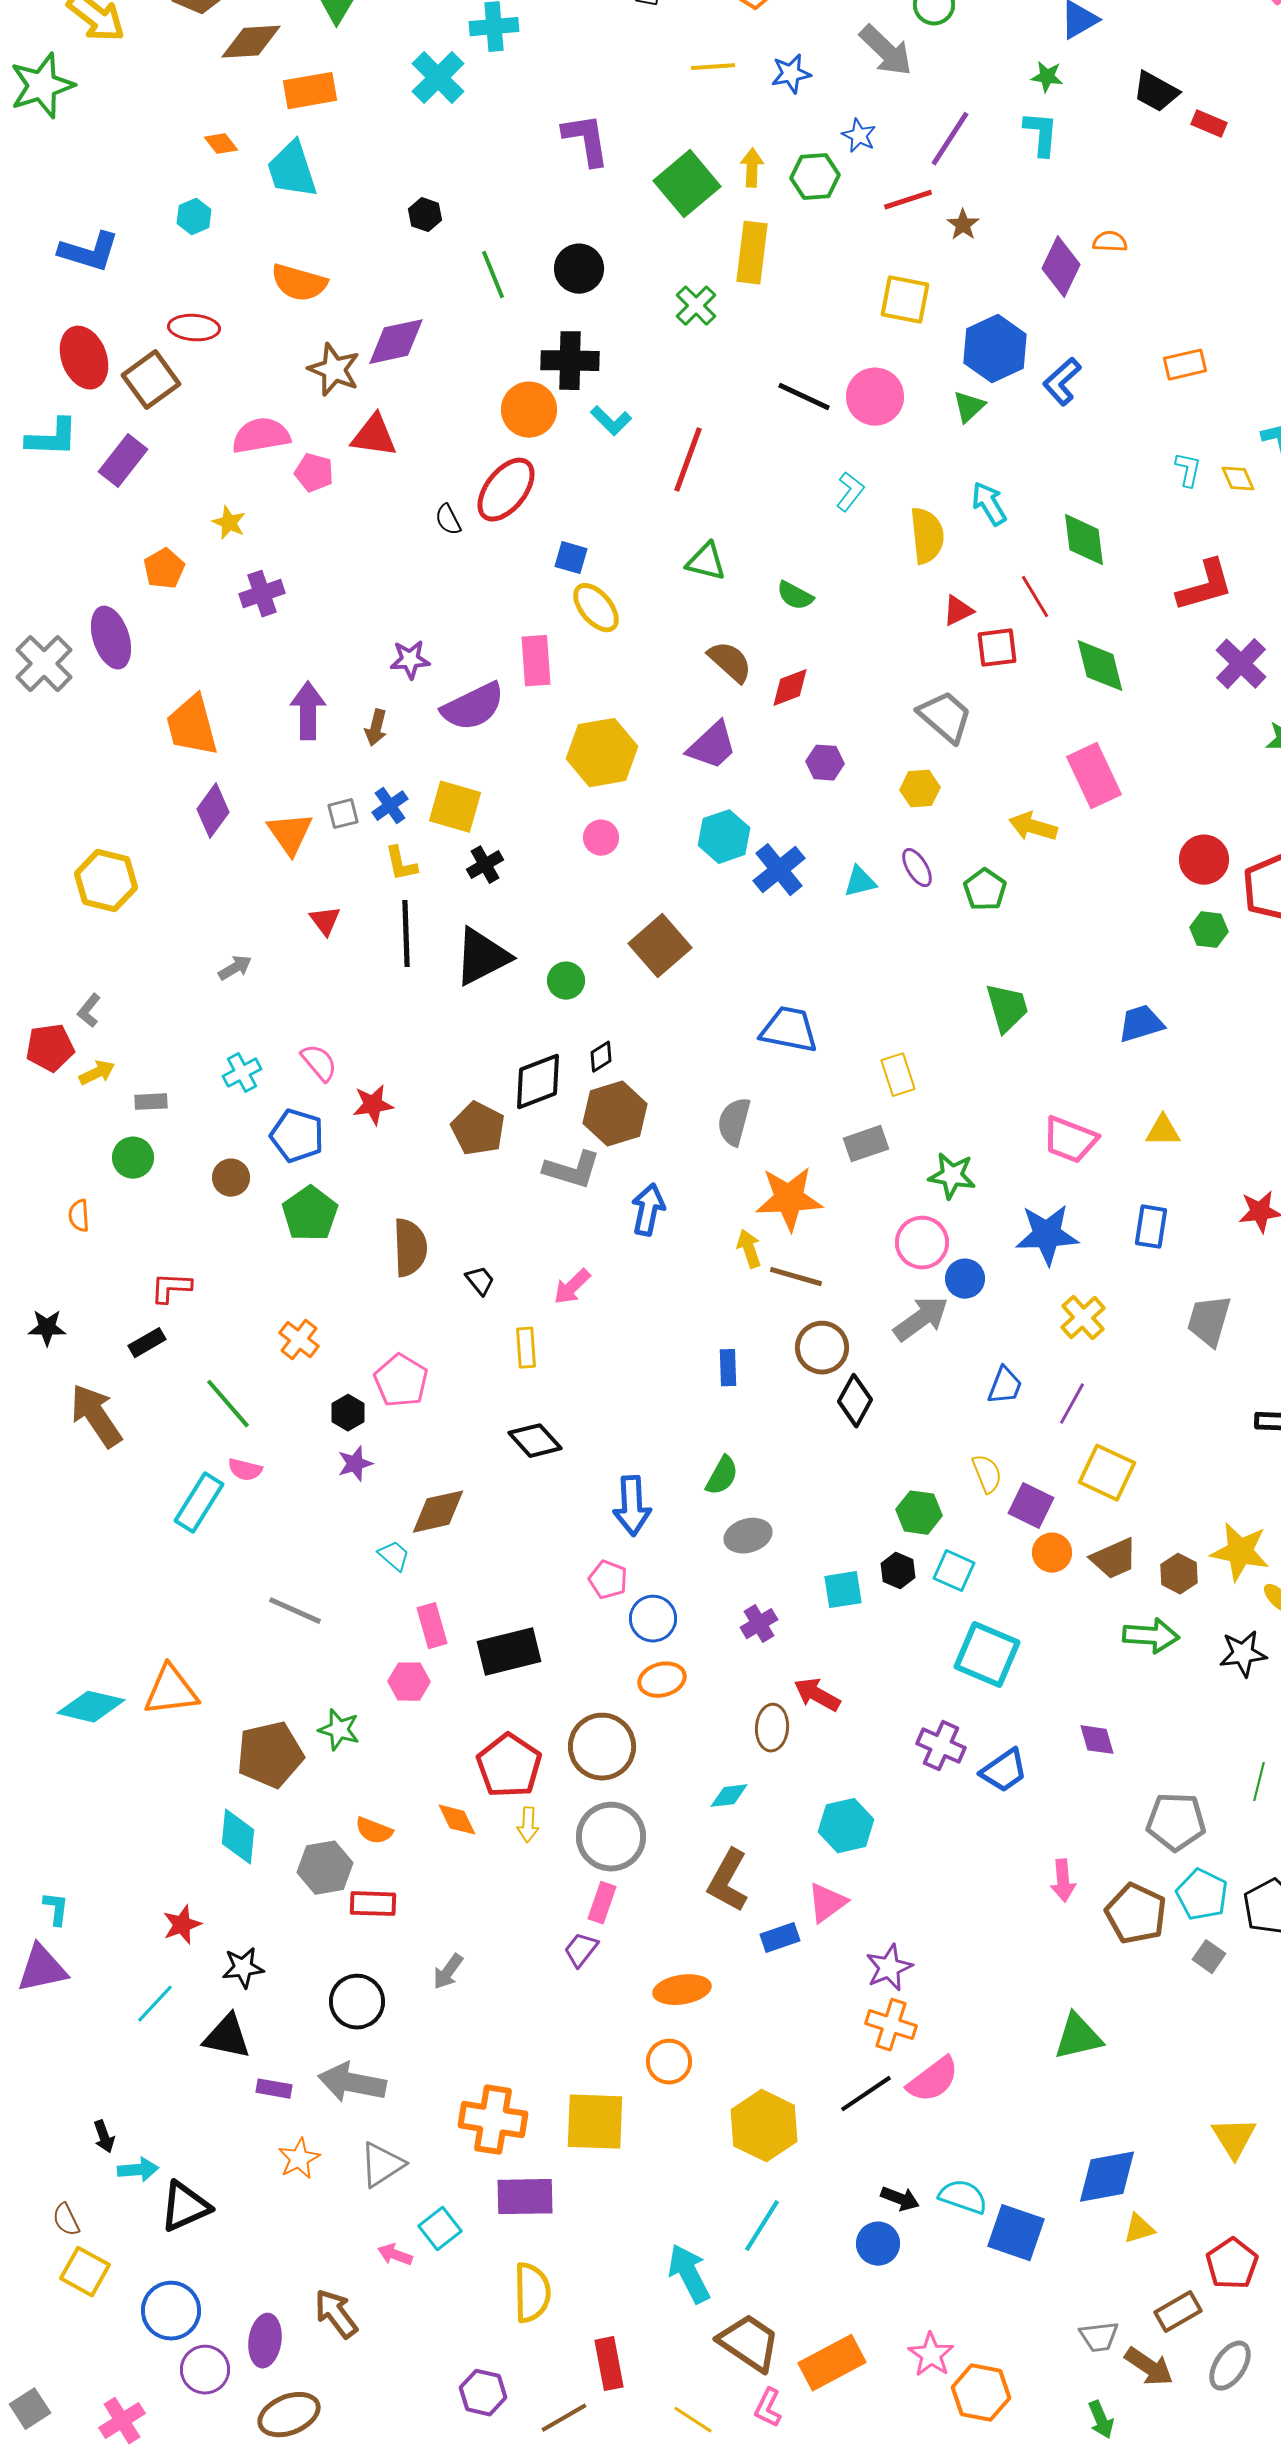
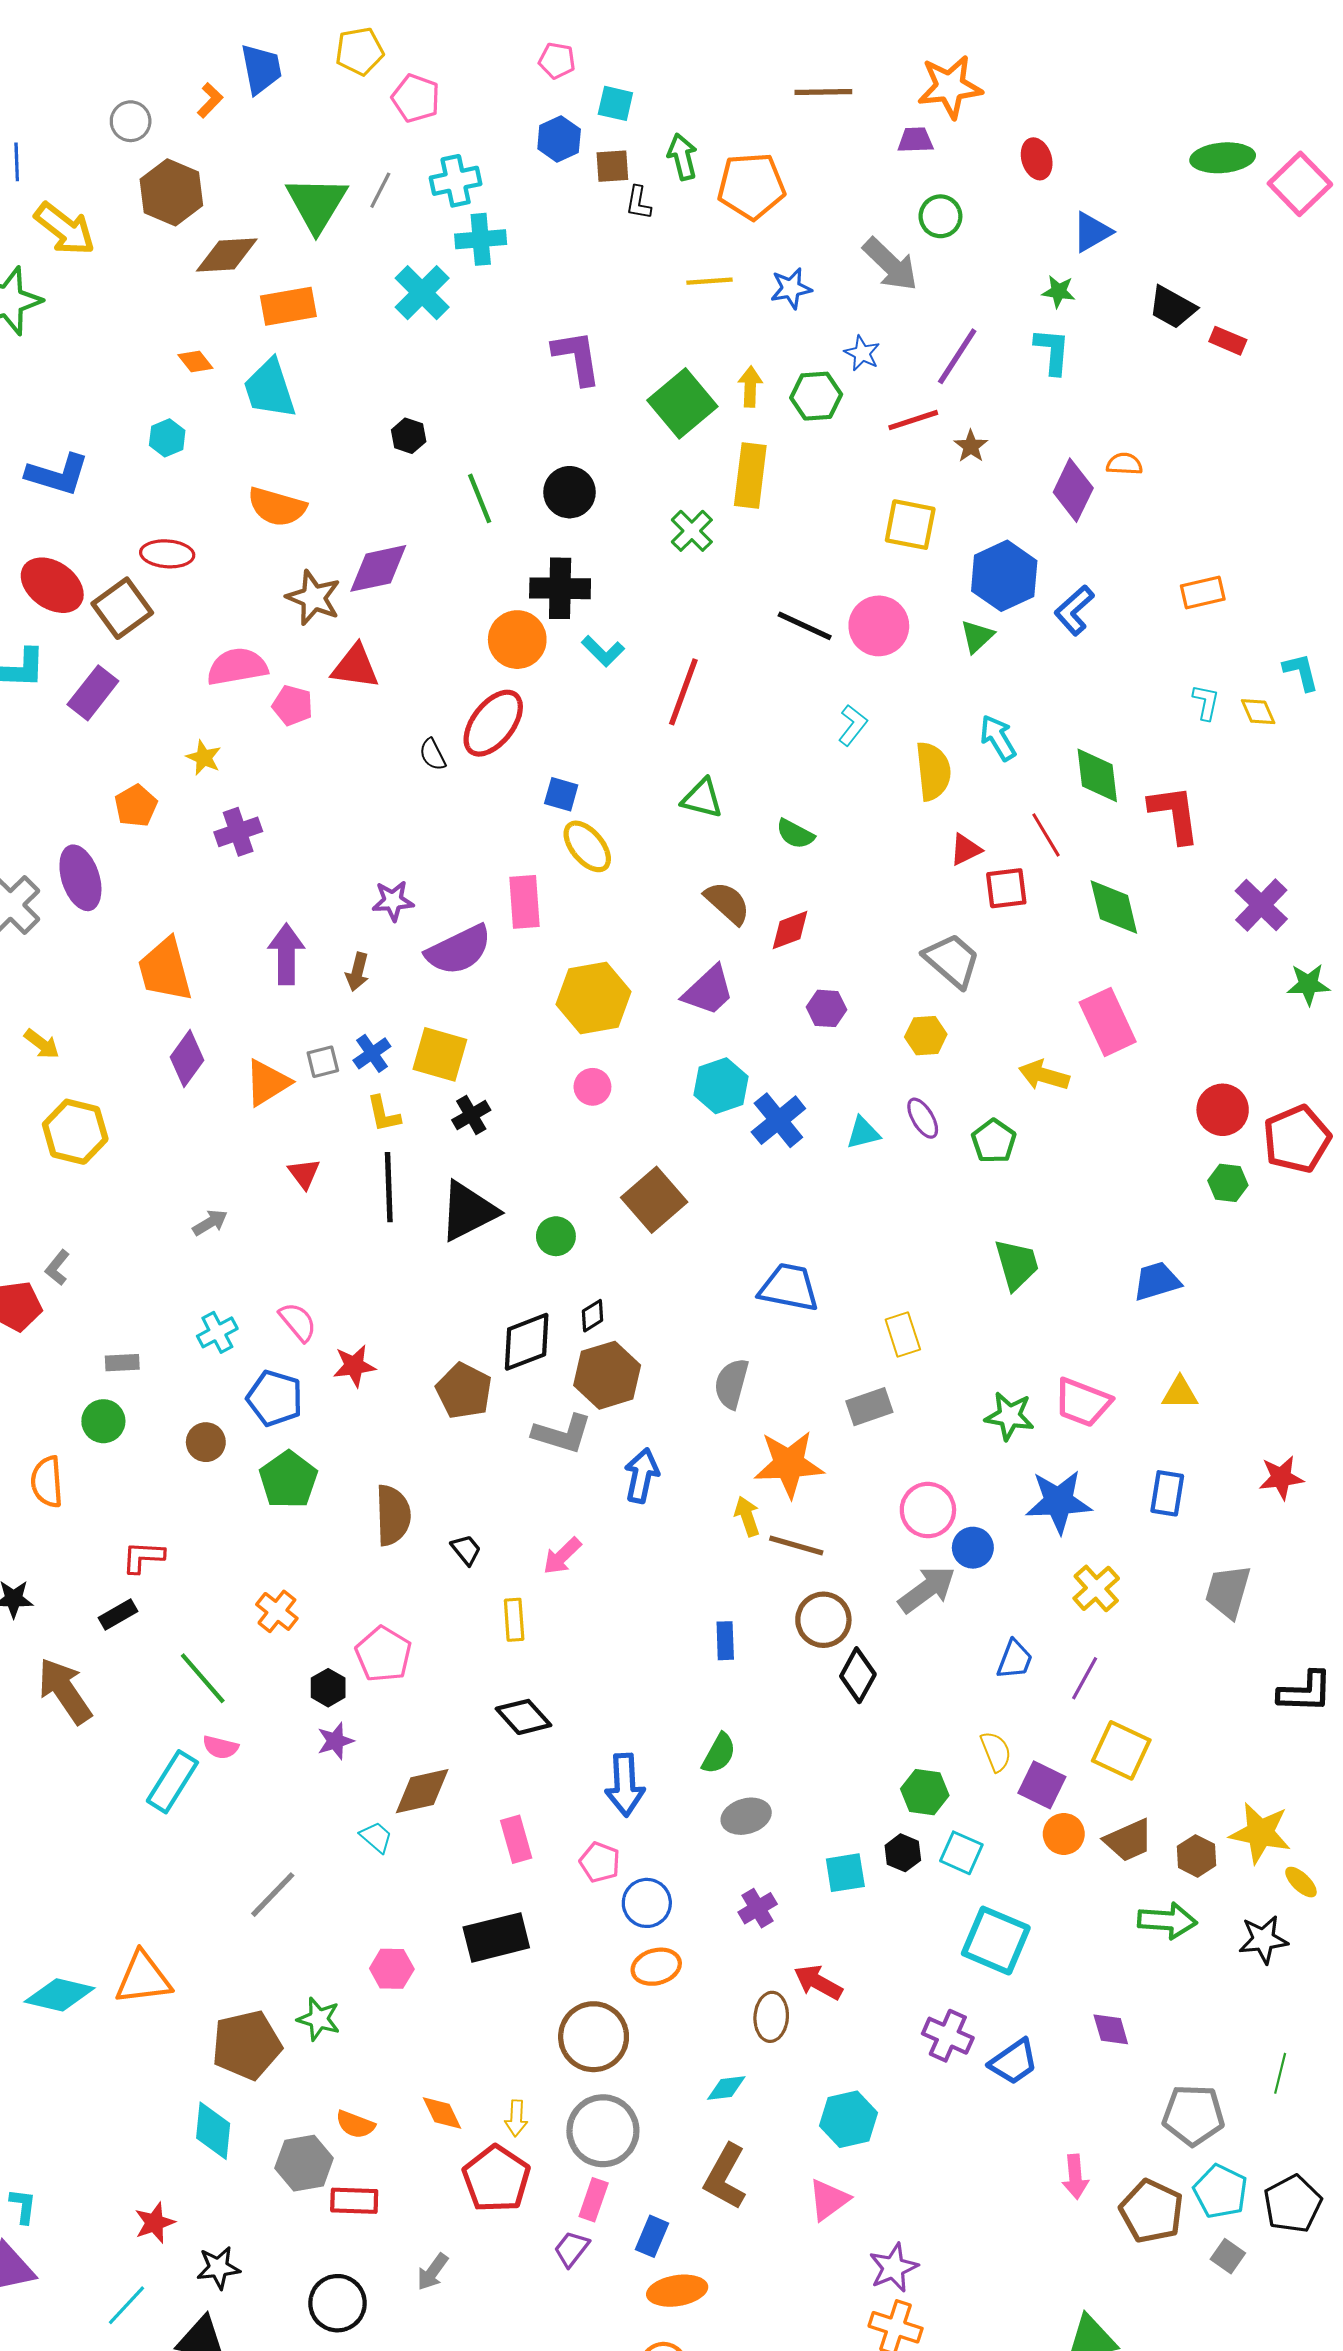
red ellipse: (84, 358) -> (52, 585), turned -34
red L-shape: (1205, 586) -> (1175, 814), moved, turned -82
orange triangle: (290, 834) -> (267, 1083), turned 33
yellow arrow: (97, 1073) -> (42, 1044), moved, turned 63
green star: (952, 1176) -> (1009, 1416), moved
orange semicircle: (79, 1216) -> (47, 1482), size x1.5
gray line: (295, 1611) -> (273, 1895), turned -70
pink rectangle: (432, 1626) -> (516, 1839), moved
red pentagon: (509, 1766) -> (496, 2179), moved
blue rectangle: (780, 1938) -> (652, 2236), moved, turned -48

